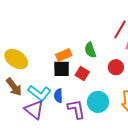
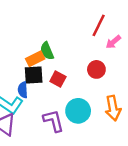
green semicircle: (90, 50) -> (47, 51), moved
blue semicircle: (58, 96) -> (23, 90), moved

